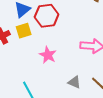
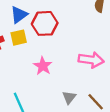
gray triangle: (74, 82) -> (69, 97), turned 40

